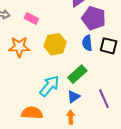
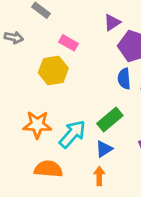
pink rectangle: (31, 18) -> (69, 43), moved
yellow hexagon: (55, 44) -> (53, 70), moved
orange star: (19, 47) -> (37, 125), moved

